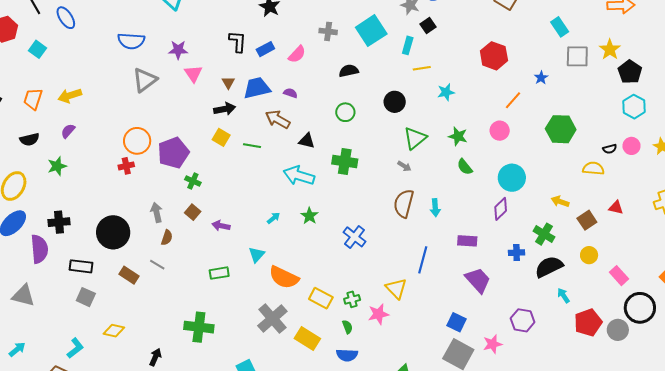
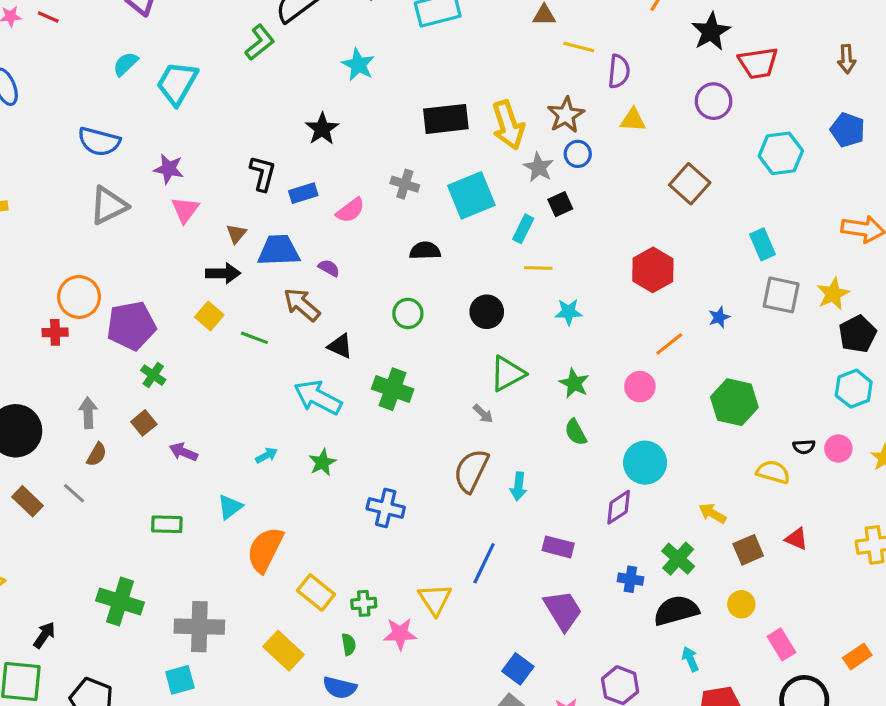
blue cross: (354, 237) -> (386, 508), turned -35
orange semicircle: (284, 277) -> (265, 550), turned 80
gray cross: (272, 319) -> (199, 627), moved, turned 32

